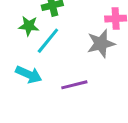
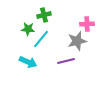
purple line: (74, 85) -> (66, 61), moved

